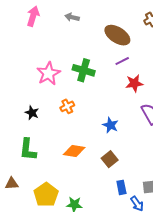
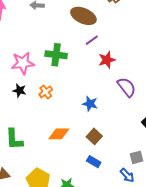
pink star: (48, 74) -> (23, 63), turned 30
black star: (32, 113) -> (19, 91), moved
blue rectangle: (121, 187) -> (94, 162), moved, turned -40

